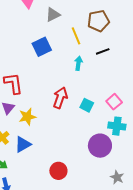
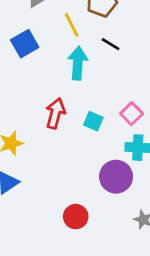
black line: (103, 51) -> (111, 44), turned 56
cyan arrow: (78, 63) -> (78, 63), size x1.6
red circle: (58, 171) -> (76, 217), moved

